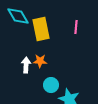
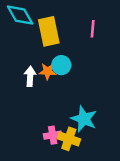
cyan circle: (51, 85) -> (61, 65), moved

